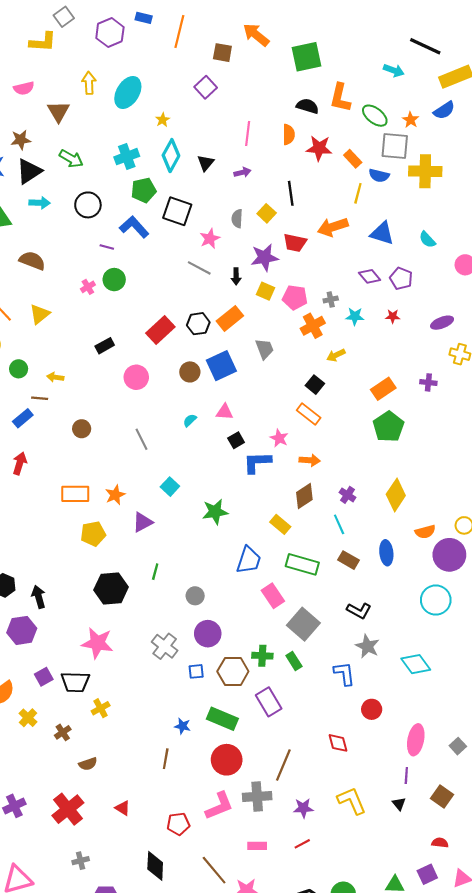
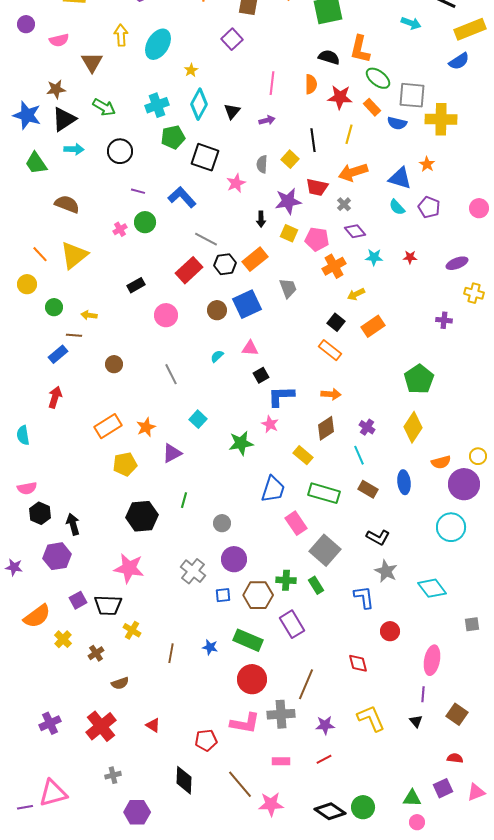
green ellipse: (375, 116) -> (378, 78), moved
orange star: (411, 120) -> (427, 164), moved
yellow line: (358, 193) -> (349, 134), moved
blue L-shape: (134, 227) -> (182, 197), moved
cyan semicircle: (427, 240) -> (397, 207), moved
gray line: (199, 268) -> (206, 239), moved
purple diamond: (370, 276) -> (355, 231), moved
purple pentagon: (401, 278) -> (429, 207), moved
gray cross: (331, 299) -> (344, 204), moved, turned -32
yellow triangle: (40, 314) -> (74, 255), size x1.4
orange rectangle: (383, 389) -> (373, 326), moved
green pentagon: (388, 427) -> (419, 379), moved
pink star: (279, 438) -> (270, 424), moved
orange rectangle: (75, 494) -> (108, 426), turned -32
yellow cross: (101, 708) -> (132, 630), turned -30
gray square: (458, 746) -> (472, 624), moved, turned 35
brown line: (166, 759) -> (171, 653), moved
pink L-shape: (219, 806) -> (245, 723), turned 32

